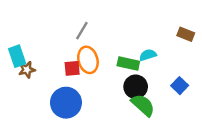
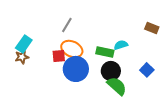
cyan rectangle: (17, 56) -> (24, 44), moved, turned 54
orange ellipse: (88, 60) -> (72, 49), turned -50
blue circle: (66, 103) -> (76, 69), moved

